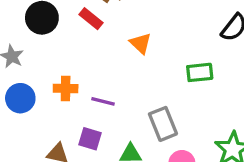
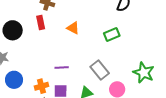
red rectangle: (91, 19) -> (41, 22), turned 56
orange cross: (66, 88) -> (41, 86), moved

